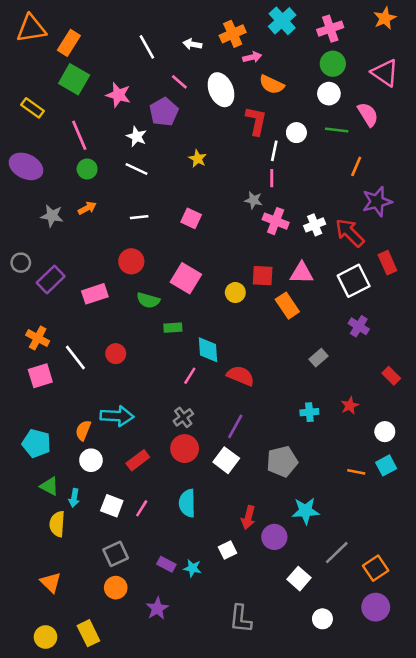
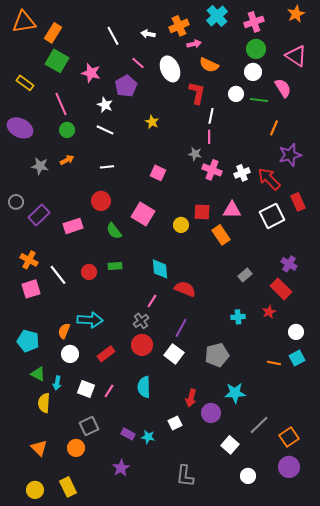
white circle: (296, 133) -> (236, 94), moved
pink square: (191, 218) -> (158, 173), moved
green semicircle: (148, 300) -> (114, 231), turned 36
purple cross: (359, 326) -> (289, 264), moved
green rectangle: (173, 328) -> (115, 266), moved
pink line: (190, 376) -> (152, 301), moved
red rectangle: (391, 376) -> (281, 289), moved, size x1.5
orange circle: (116, 588) -> (76, 448), moved

